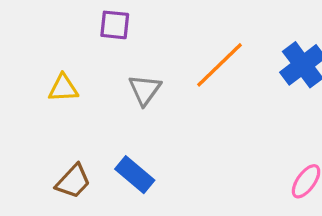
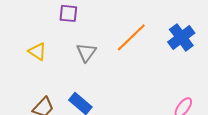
yellow triangle: (63, 88) -> (37, 51), turned 36

